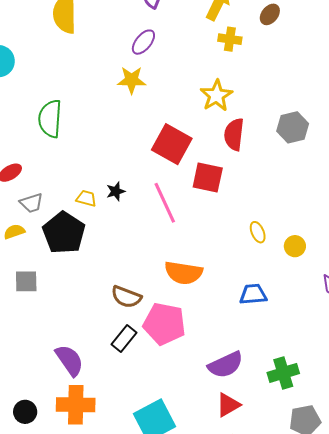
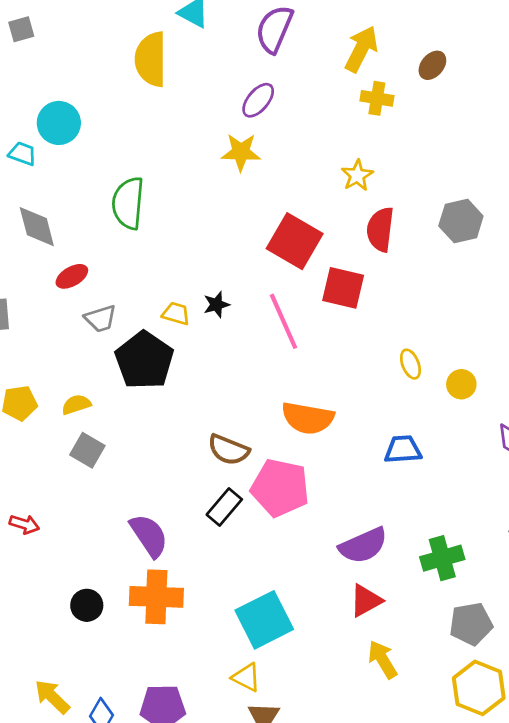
yellow star: (216, 96) -> (357, 175), size x0.7
yellow semicircle: (14, 232) -> (76, 405), moved
gray square: (26, 281) -> (87, 450), moved, turned 30

